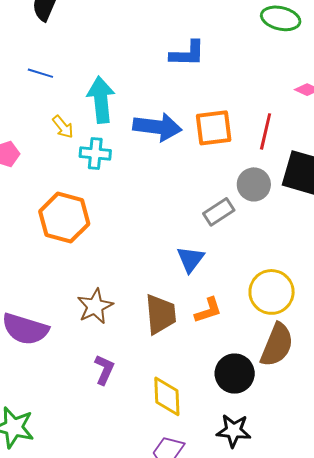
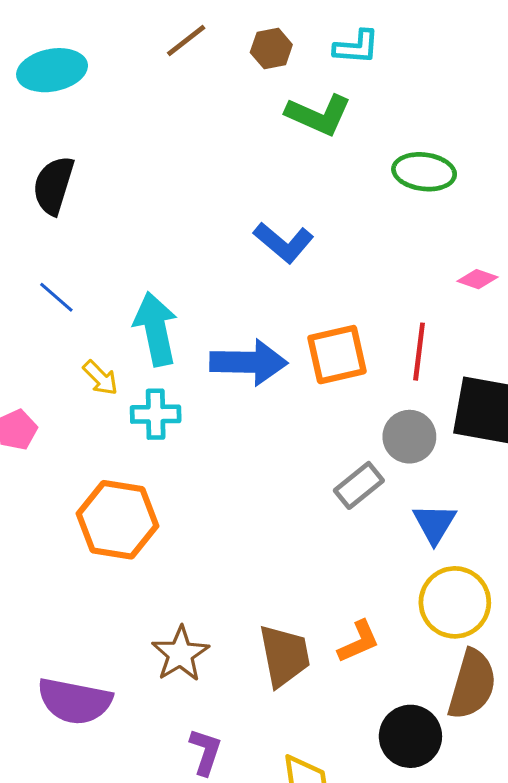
blue L-shape: (187, 54) -> (284, 242), turned 45
blue line: (40, 73) -> (56, 297), turned 30
blue triangle: (191, 259) -> (434, 523), moved

